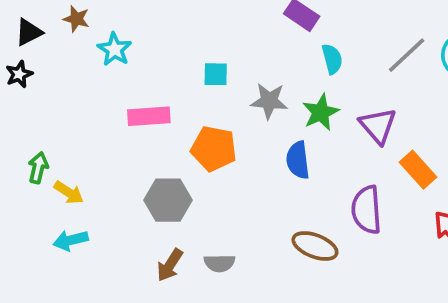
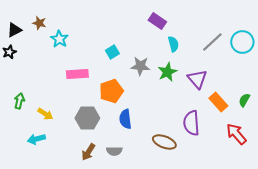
cyan square: (216, 74) -> (112, 52), turned -32
orange pentagon: (214, 149) -> (111, 91), turned -30
blue semicircle: (298, 160) -> (125, 119), moved
yellow arrow: (69, 193) -> (45, 114), moved

